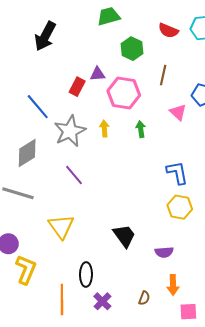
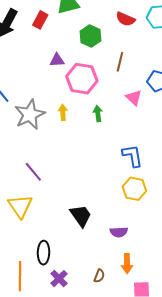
red rectangle: (77, 87) -> (40, 20), moved
purple line: (74, 175) -> (33, 172), moved

